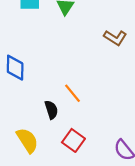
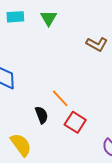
red square: (73, 140) -> (75, 122), moved

